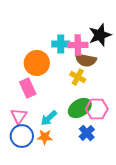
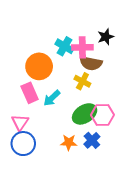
black star: (100, 35) -> (106, 37), size x0.7
cyan cross: (61, 44) -> (64, 46), turned 30
cyan arrow: (49, 118) -> (52, 98), moved
orange star: (45, 137) -> (69, 142), moved

